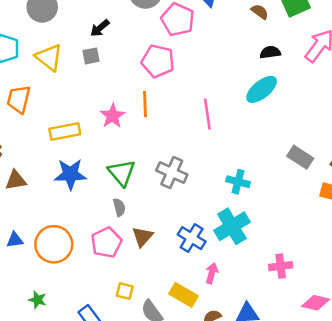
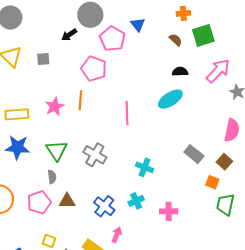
black arrow: (100, 28) -> (69, 35), moved
cyan cross: (232, 226) -> (136, 201), size x0.6
brown triangle: (142, 237) -> (67, 201), turned 42
pink cross: (281, 266) -> (169, 211), moved

